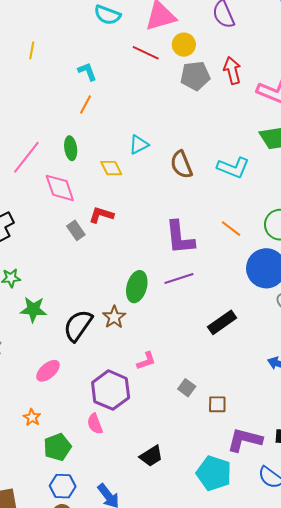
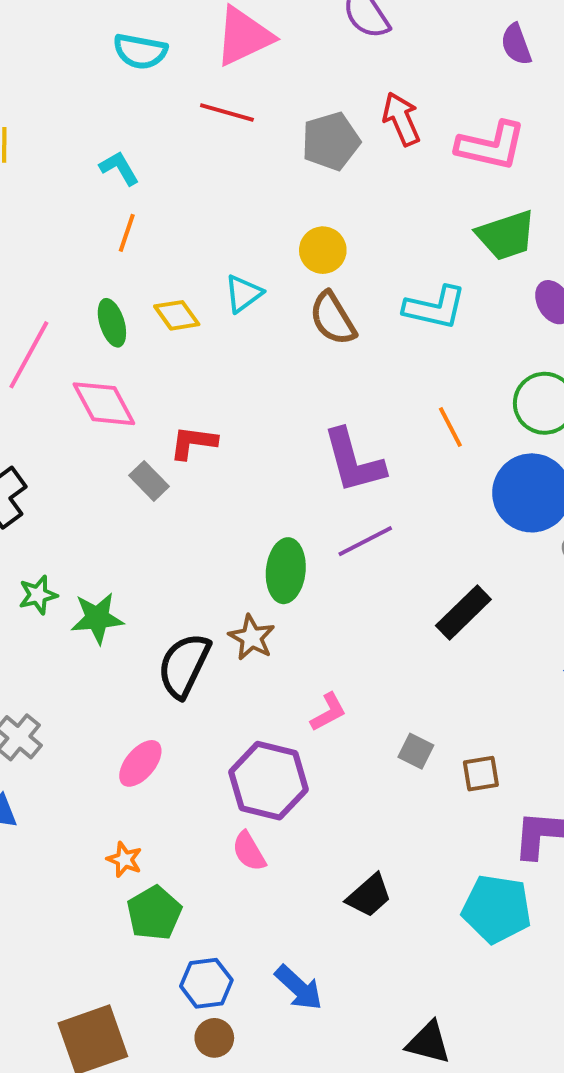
yellow circle: (184, 45) -> (323, 250), moved
yellow diamond: (111, 168) -> (177, 315), moved
orange line: (231, 229) -> (450, 427), turned 35
green star: (33, 309) -> (97, 618), moved
green pentagon: (57, 447) -> (154, 913), moved

